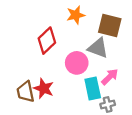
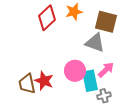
red diamond: (47, 41) -> (47, 18), moved
pink circle: (77, 63) -> (75, 71), moved

